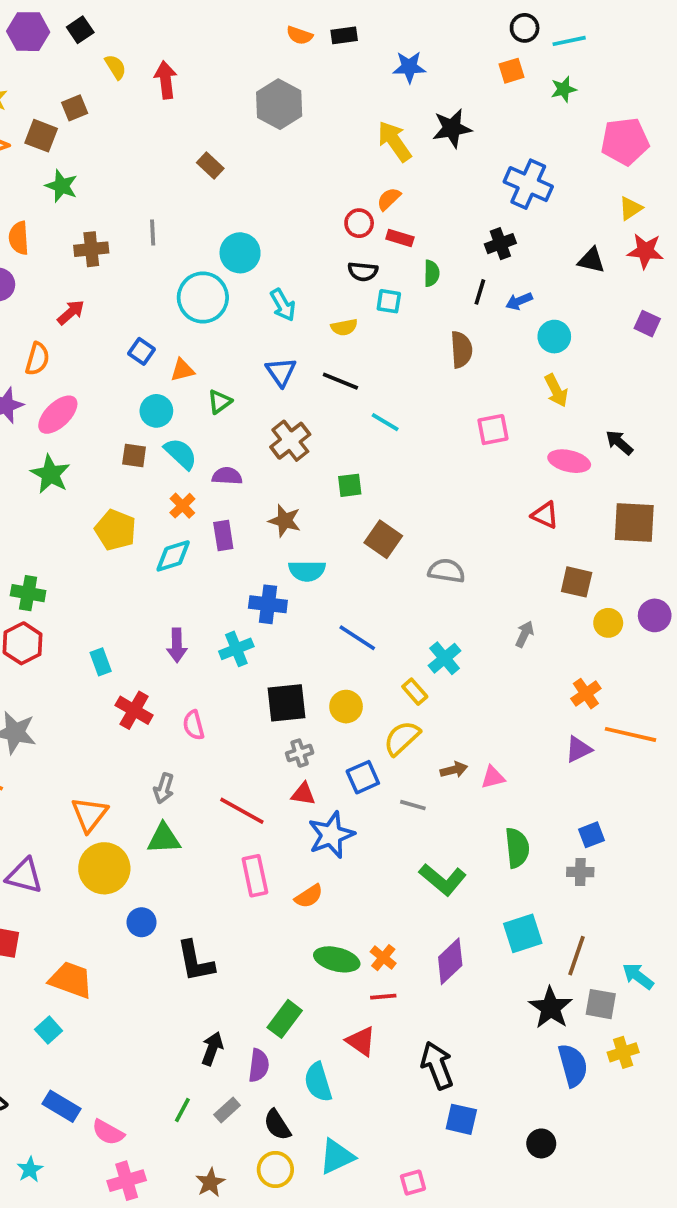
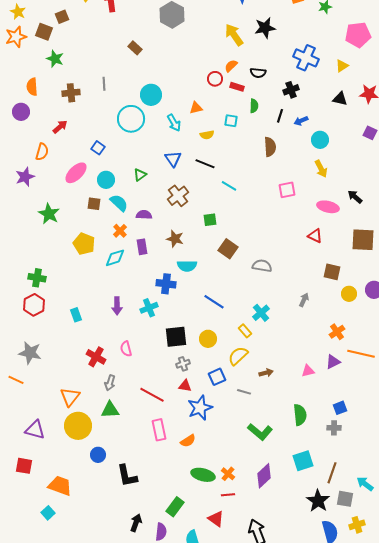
yellow triangle: (631, 208) -> (342, 66), moved
black semicircle: (363, 271) -> (258, 73), moved
orange triangle: (182, 370) -> (196, 108), moved
pink ellipse: (58, 415) -> (76, 173), moved
red cross: (134, 710) -> (96, 357), moved
pink triangle: (493, 777) -> (308, 371), moved

